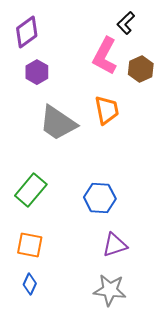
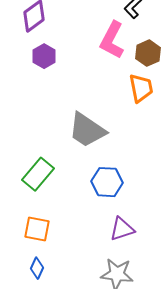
orange trapezoid: (107, 110) -> (141, 88), moved
gray trapezoid: (58, 123) -> (87, 130), moved

